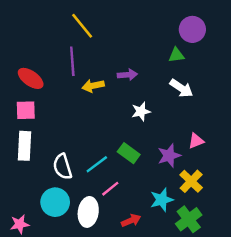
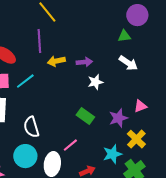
purple arrow: (127, 75) -> (84, 62), moved
cyan line: (97, 164) -> (25, 81), moved

